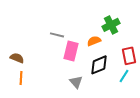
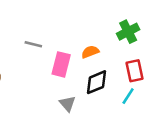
green cross: (111, 25) -> (128, 32), moved
gray line: (57, 35) -> (33, 44), moved

